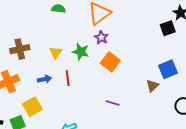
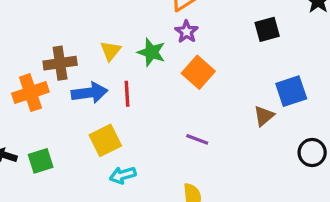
black square: (168, 28) -> (267, 29), moved
brown cross: (20, 49) -> (60, 63), moved
blue arrow: (45, 79) -> (89, 93), size x1.5
yellow square: (32, 107) -> (105, 140), moved

